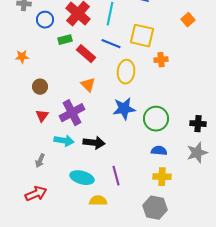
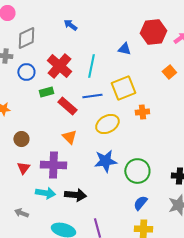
yellow square: (142, 36) -> (123, 88), turned -35
blue line: (111, 44) -> (92, 96), turned -30
yellow ellipse: (126, 72) -> (107, 124), turned 55
purple cross: (72, 113) -> (53, 165), turned 30
blue semicircle: (159, 151) -> (140, 203), turned -56
gray arrow: (40, 161) -> (21, 213), turned 88

